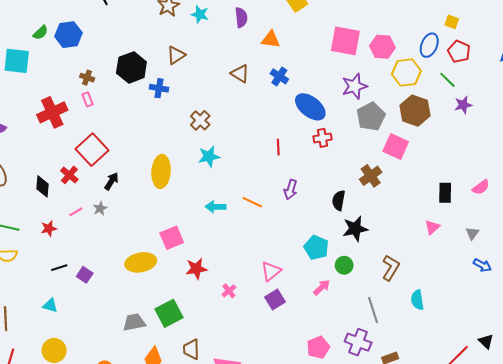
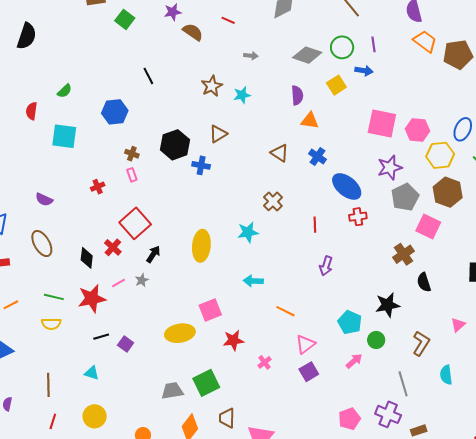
cyan star: (200, 14) -> (242, 95), turned -30
purple semicircle: (241, 18) -> (297, 95), moved
green semicircle: (41, 33) -> (65, 91), moved
red cross: (52, 112) -> (98, 187), size x0.5
brown cross: (200, 120) -> (273, 201), moved
black semicircle: (339, 200) -> (424, 282), moved, turned -30
orange line: (252, 202) -> (285, 311), moved
pink triangle: (432, 227) -> (458, 325), moved
red star: (49, 228) -> (92, 299), size x1.8

